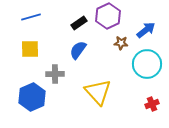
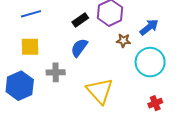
blue hexagon: (32, 97) -> (20, 86), moved

